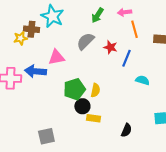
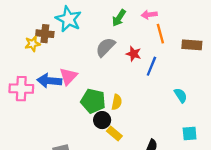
pink triangle: (56, 57) -> (68, 76), moved, turned -36
cyan semicircle: (142, 80) -> (181, 95), moved, turned 40
green pentagon: (74, 89) -> (93, 101), turned 30
yellow rectangle: (93, 118) -> (114, 134), turned 32

